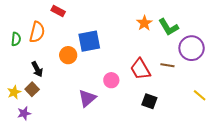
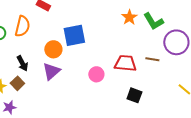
red trapezoid: (140, 69) -> (125, 63), turned 125
purple triangle: (87, 98) -> (51, 71), moved

